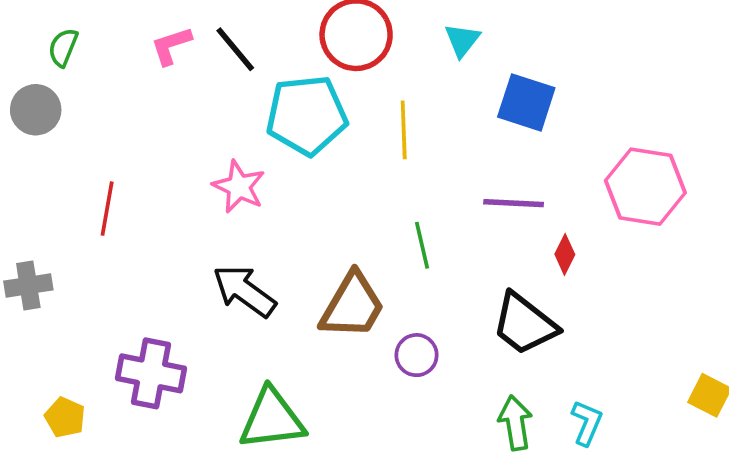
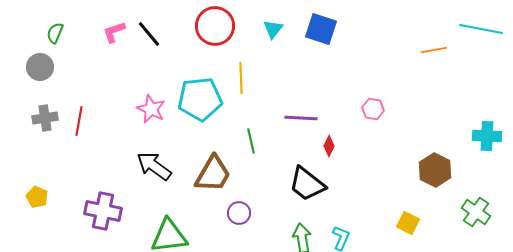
blue square: (526, 102) -> (321, 29), moved
cyan pentagon: (307, 115) -> (200, 99), moved
pink hexagon: (645, 187) -> (373, 109), size x0.5
gray cross: (28, 286) -> (45, 118), moved
purple circle: (416, 355) -> (239, 213), moved
yellow pentagon: (65, 417) -> (37, 197), moved

